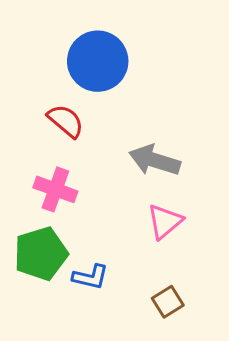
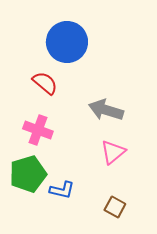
brown square: (168, 302) -> (115, 207), turned -30

